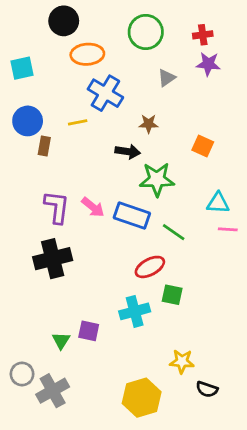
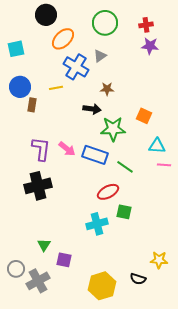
orange ellipse: (87, 54) -> (63, 39), turned -40
gray triangle: (167, 78) -> (100, 56), moved
orange square: (203, 146) -> (144, 116), moved
purple square: (89, 331) -> (64, 260), moved
yellow star: (182, 361) -> (159, 260), moved
black semicircle: (207, 389) -> (138, 279), moved

